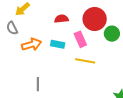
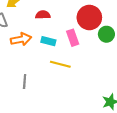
red semicircle: (61, 19) -> (43, 15), moved
yellow line: (85, 61) -> (60, 64), moved

